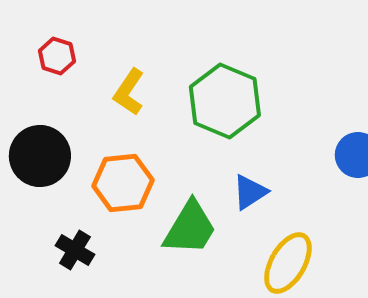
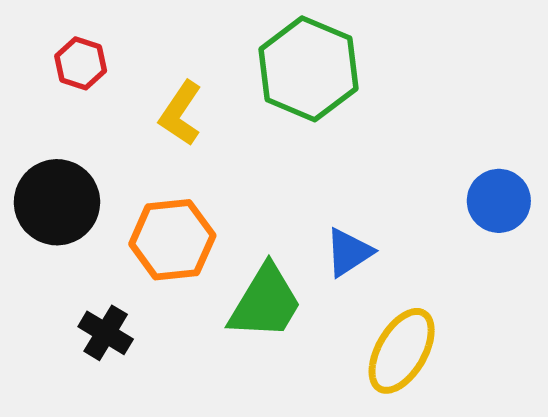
green hexagon: (225, 101) -> (308, 69), moved

